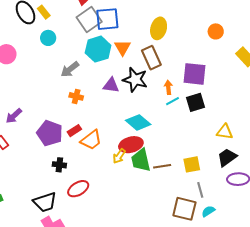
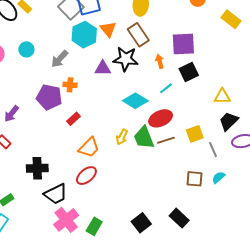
cyan circle: (48, 38) -> (26, 49), moved
cyan line: (172, 101) -> (166, 88), moved
purple pentagon: (50, 133) -> (49, 97), moved
orange trapezoid: (91, 140) -> (89, 147), moved
red ellipse: (131, 145) -> (161, 118), moved
black cross: (59, 165) -> (37, 168), moved, size x1.5
gray line: (200, 190) -> (213, 150), moved
brown square: (184, 209) -> (194, 179), size x0.7

